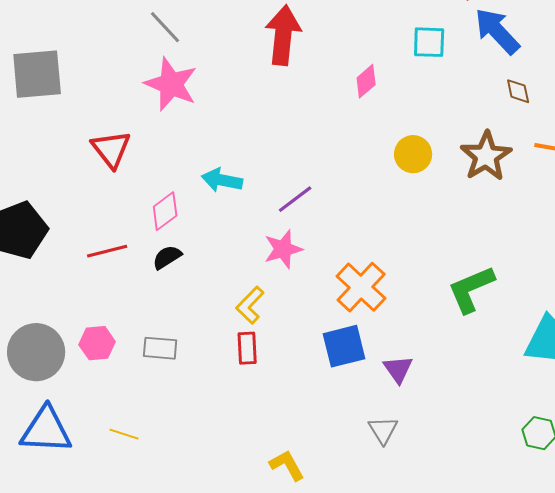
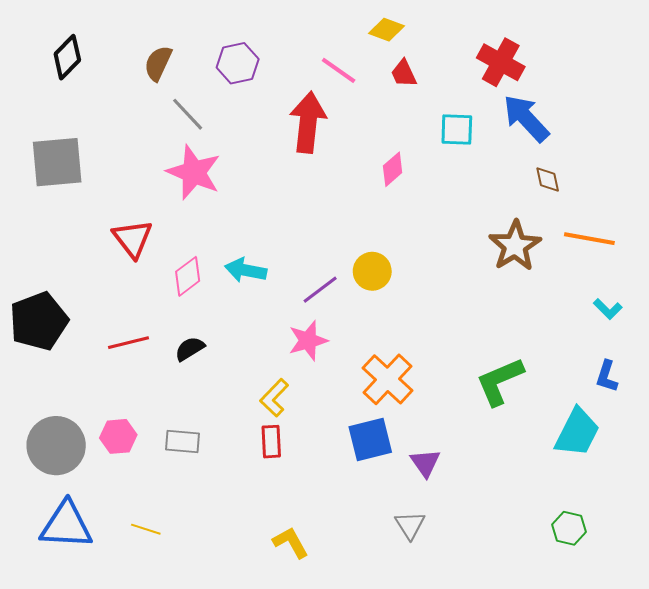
yellow circle: (413, 154) -> (372, 271), moved
pink diamond: (165, 211) -> (188, 276), moved
yellow L-shape: (287, 465) -> (291, 542), moved

